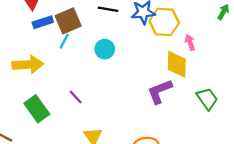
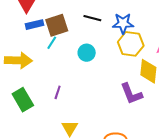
yellow hexagon: (164, 22) -> (131, 44), moved
purple L-shape: (160, 91) -> (131, 94), turned -95
purple line: (76, 97) -> (58, 92), turned 56

